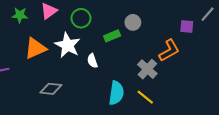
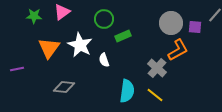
green circle: (81, 18) -> (104, 19), moved
gray circle: (133, 22) -> (171, 23), moved, size x1.5
orange triangle: (35, 48) -> (49, 48), turned -30

